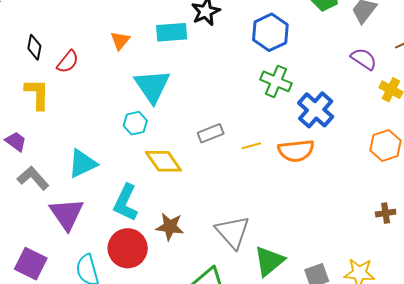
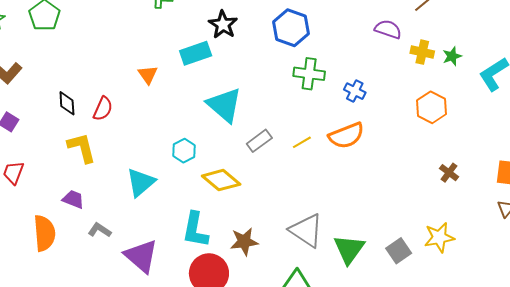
cyan triangle: (152, 86) -> (224, 105), moved
blue cross: (316, 110) -> (355, 91), size x0.6
cyan triangle: (82, 164) -> (141, 182), moved
gray L-shape: (33, 178) -> (99, 230), size x0.7
brown cross: (386, 213) -> (449, 173), turned -30

